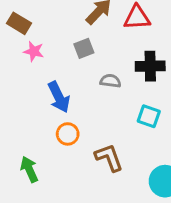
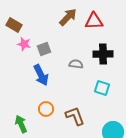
gray square: (84, 48) -> (44, 49), moved
orange circle: (68, 134) -> (46, 109), moved

